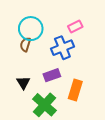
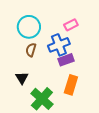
brown semicircle: (25, 44) -> (31, 50), moved
purple rectangle: (52, 75) -> (66, 60), moved

